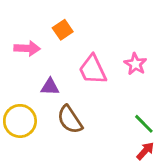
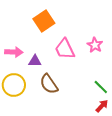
orange square: (63, 30) -> (44, 21), size x1.5
pink arrow: (27, 48) -> (14, 52), moved

